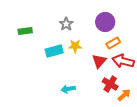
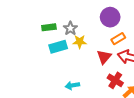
gray star: (66, 24) -> (70, 28), moved
green rectangle: (25, 31) -> (49, 27), moved

